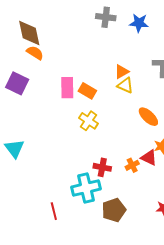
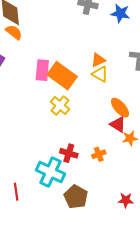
orange rectangle: (87, 91) -> (62, 76), size x1.6
red triangle: (149, 158) -> (118, 124), moved
cyan cross: (86, 188) -> (50, 172), turned 32
brown pentagon: (114, 210) -> (76, 197), turned -30

